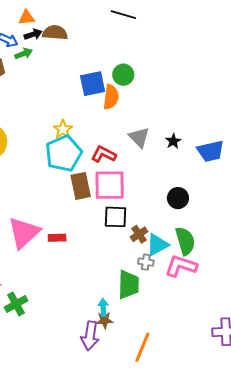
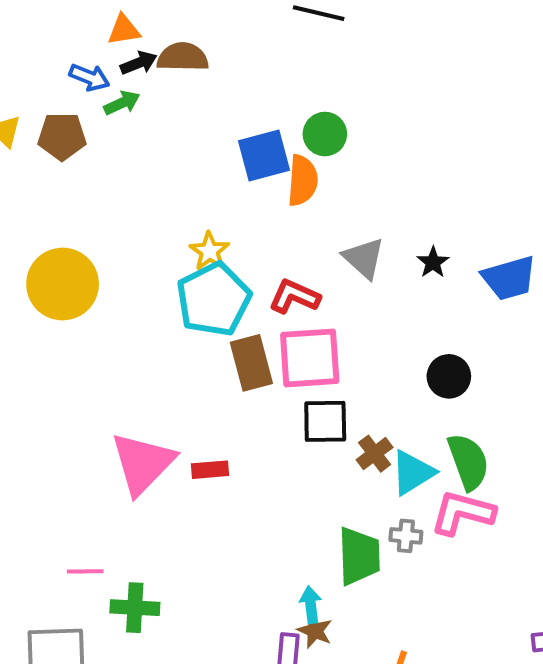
gray cross: (146, 262) -> (406, 536), moved
green cross: (16, 304) -> (135, 608), turned 35
brown star: (105, 320) -> (315, 631), turned 30

